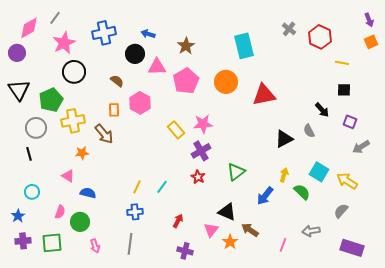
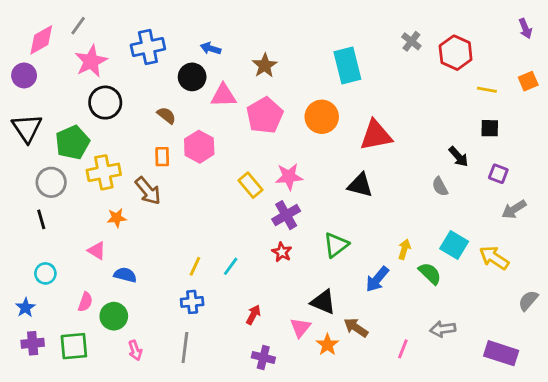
orange square: (371, 42) -> (528, 81), moved
black triangle: (284, 139) -> (360, 185), moved, turned 42
gray semicircle: (341, 211) -> (528, 301), moved

